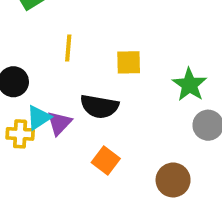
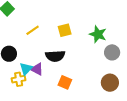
yellow line: (68, 48) -> (33, 30), turned 64
purple triangle: (59, 123) -> (37, 69), turned -32
brown circle: (173, 180) -> (110, 83), moved

